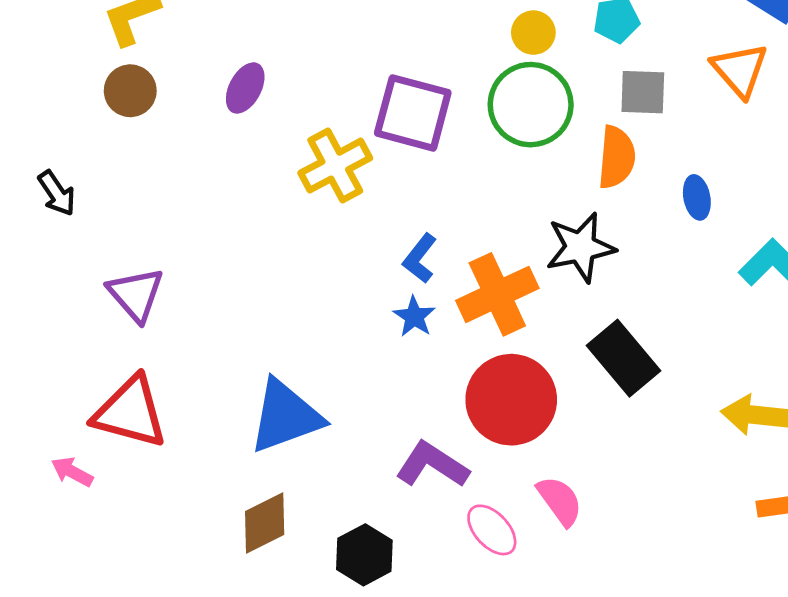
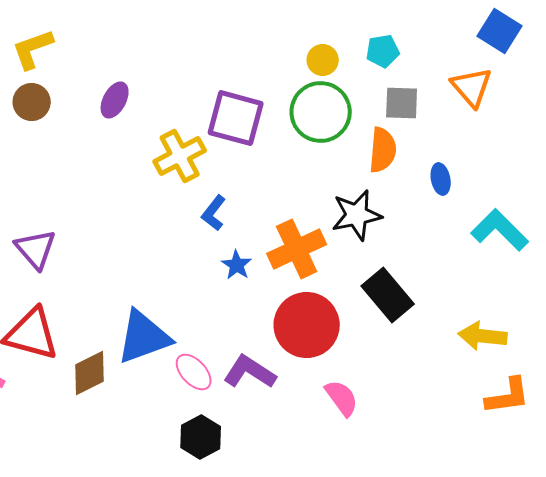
blue L-shape: (420, 258) -> (214, 213), moved
brown diamond: (265, 523) -> (90, 373), moved
pink ellipse: (492, 530) -> (194, 372), moved

